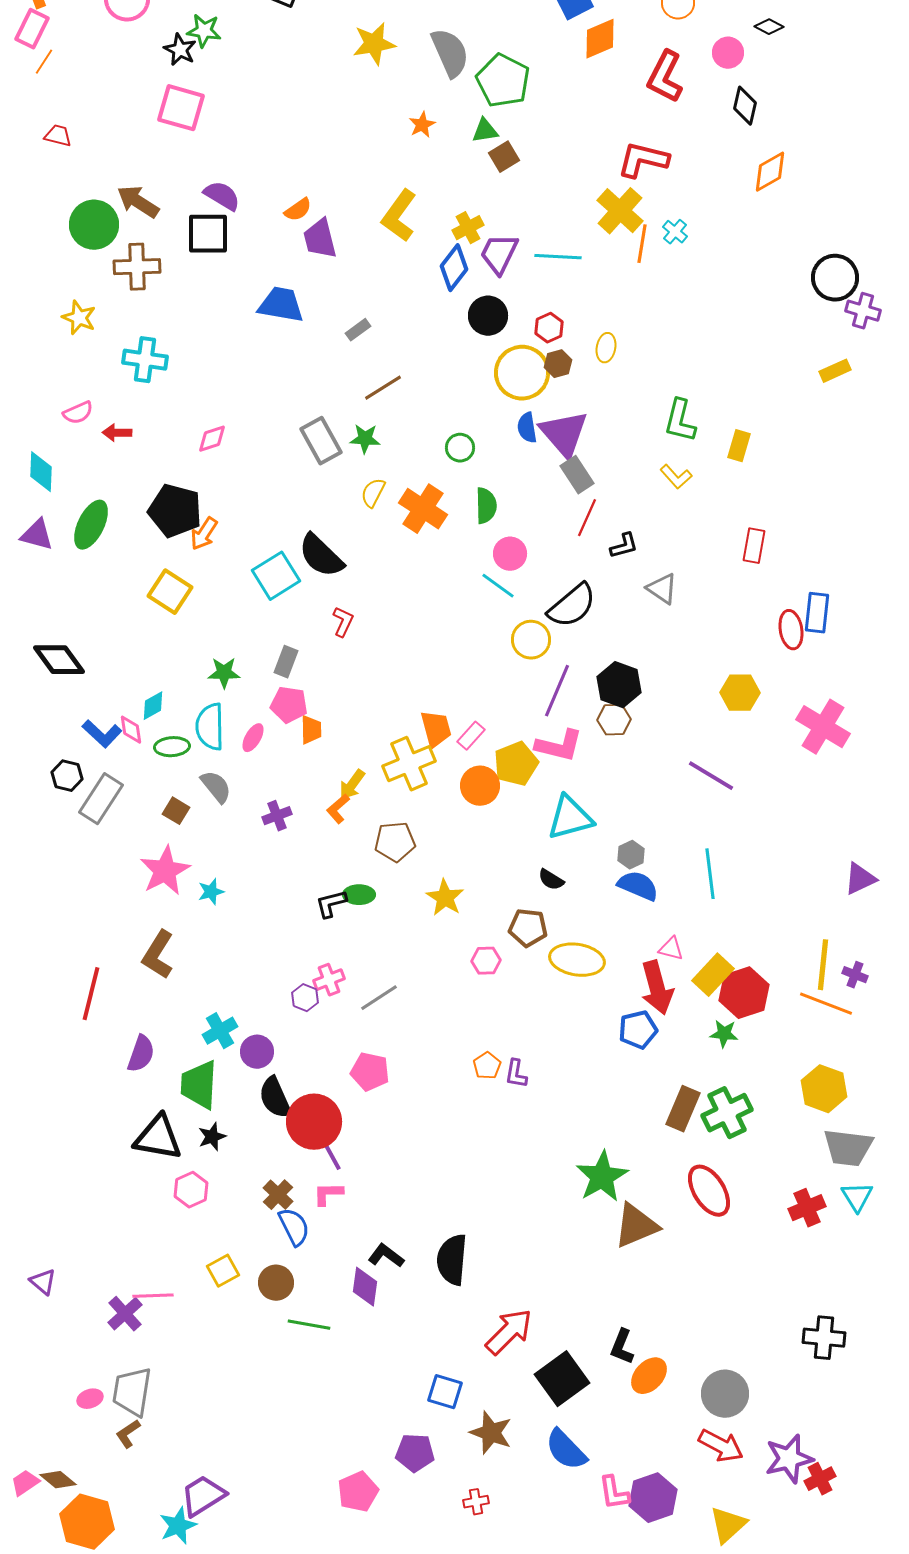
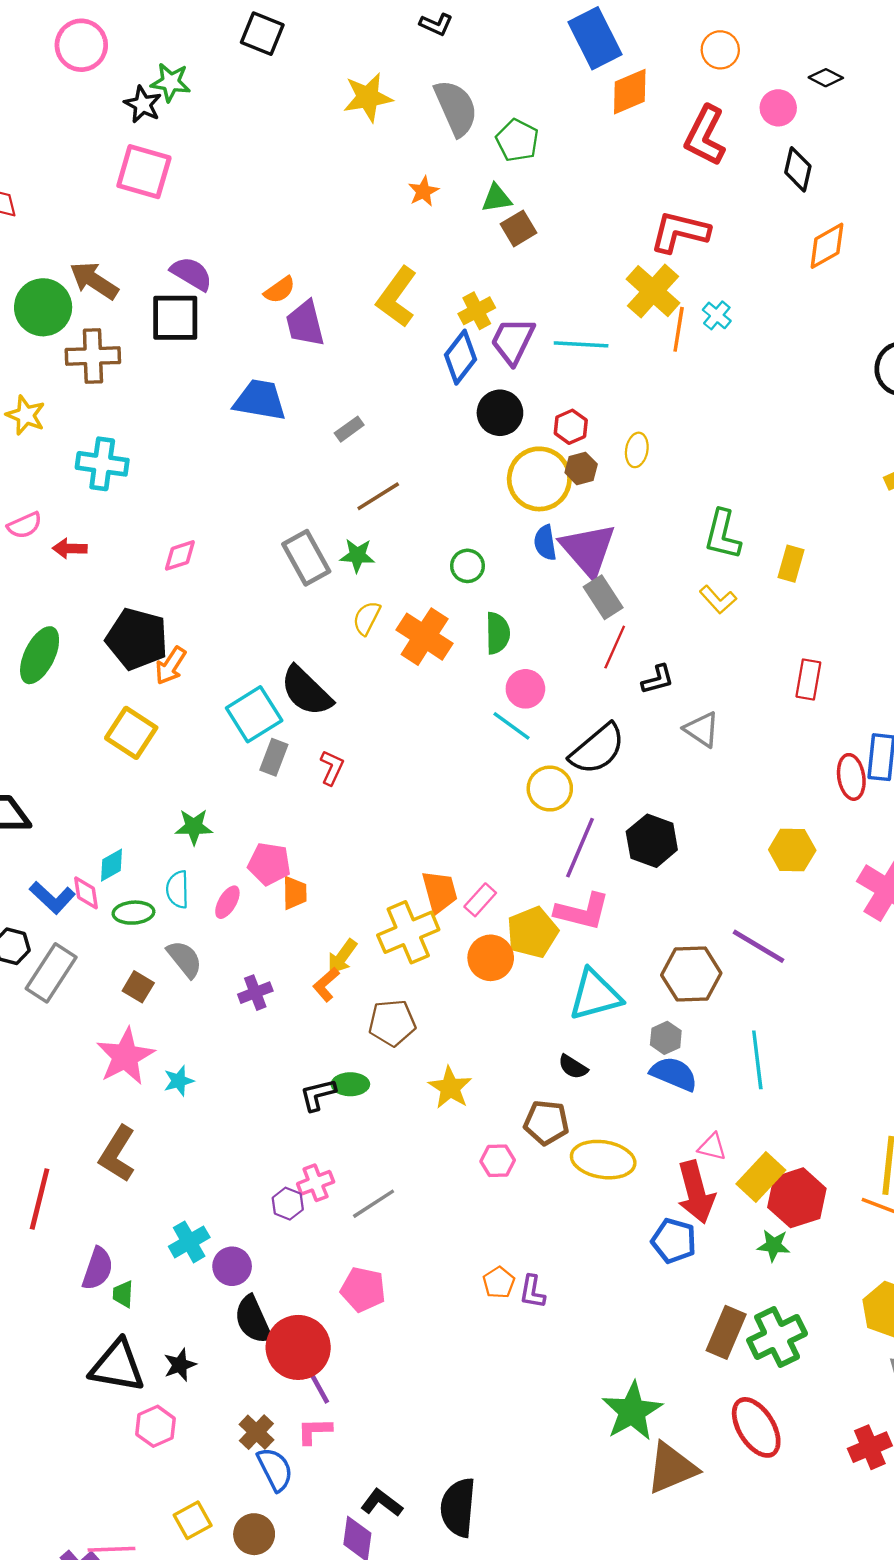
green pentagon: (503, 81) -> (517, 140), size x0.7
gray rectangle: (286, 662) -> (274, 757), moved
brown hexagon: (614, 720) -> (691, 974), moved, size x1.5
cyan semicircle: (210, 727) -> (178, 889), size x0.7
blue pentagon: (638, 1030) -> (674, 1241), turned 30
green trapezoid: (199, 1085) -> (123, 1294), moved, size x0.5

